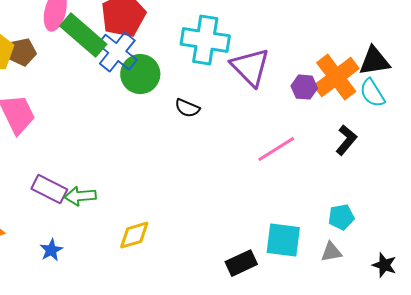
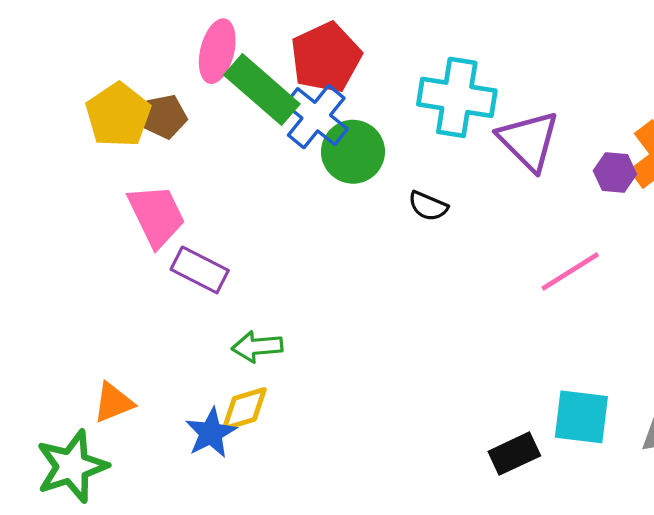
purple rectangle: (49, 189) -> (200, 270), moved
yellow diamond: (134, 235) -> (244, 409), moved
blue star: (51, 250) -> (211, 433), size x1.4

